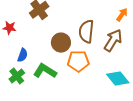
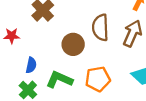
orange pentagon: (78, 61) -> (98, 79), moved

